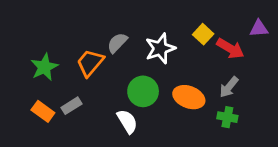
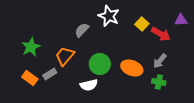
white star: (160, 48) -> (109, 16), moved, turned -30
orange trapezoid: (90, 63) -> (65, 56), moved
white semicircle: (127, 121) -> (89, 85), turned 108

